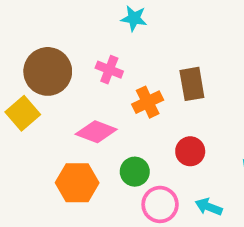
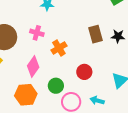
brown rectangle: (192, 84) -> (95, 34), moved
pink diamond: (96, 132) -> (33, 67), turned -70

